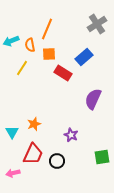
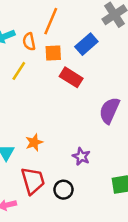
blue rectangle: (84, 57) -> (86, 44), moved
red trapezoid: (33, 154) -> (33, 181), turned -40

